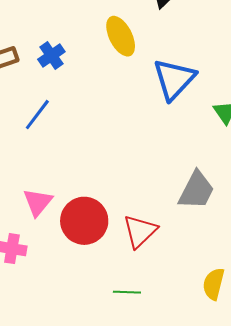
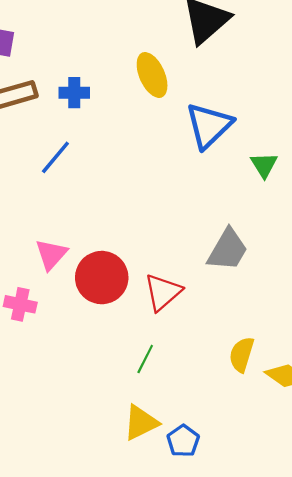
blue cross: (51, 55) -> (74, 93), turned 32
green line: (127, 292) -> (145, 359), turned -68

